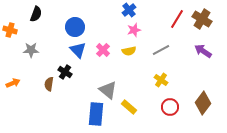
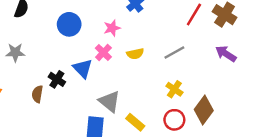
pink star: (134, 30) -> (112, 28), moved
blue triangle: (78, 50) -> (83, 68), moved
brown diamond: (203, 103) -> (204, 110), moved
red circle: (170, 107) -> (174, 120), moved

